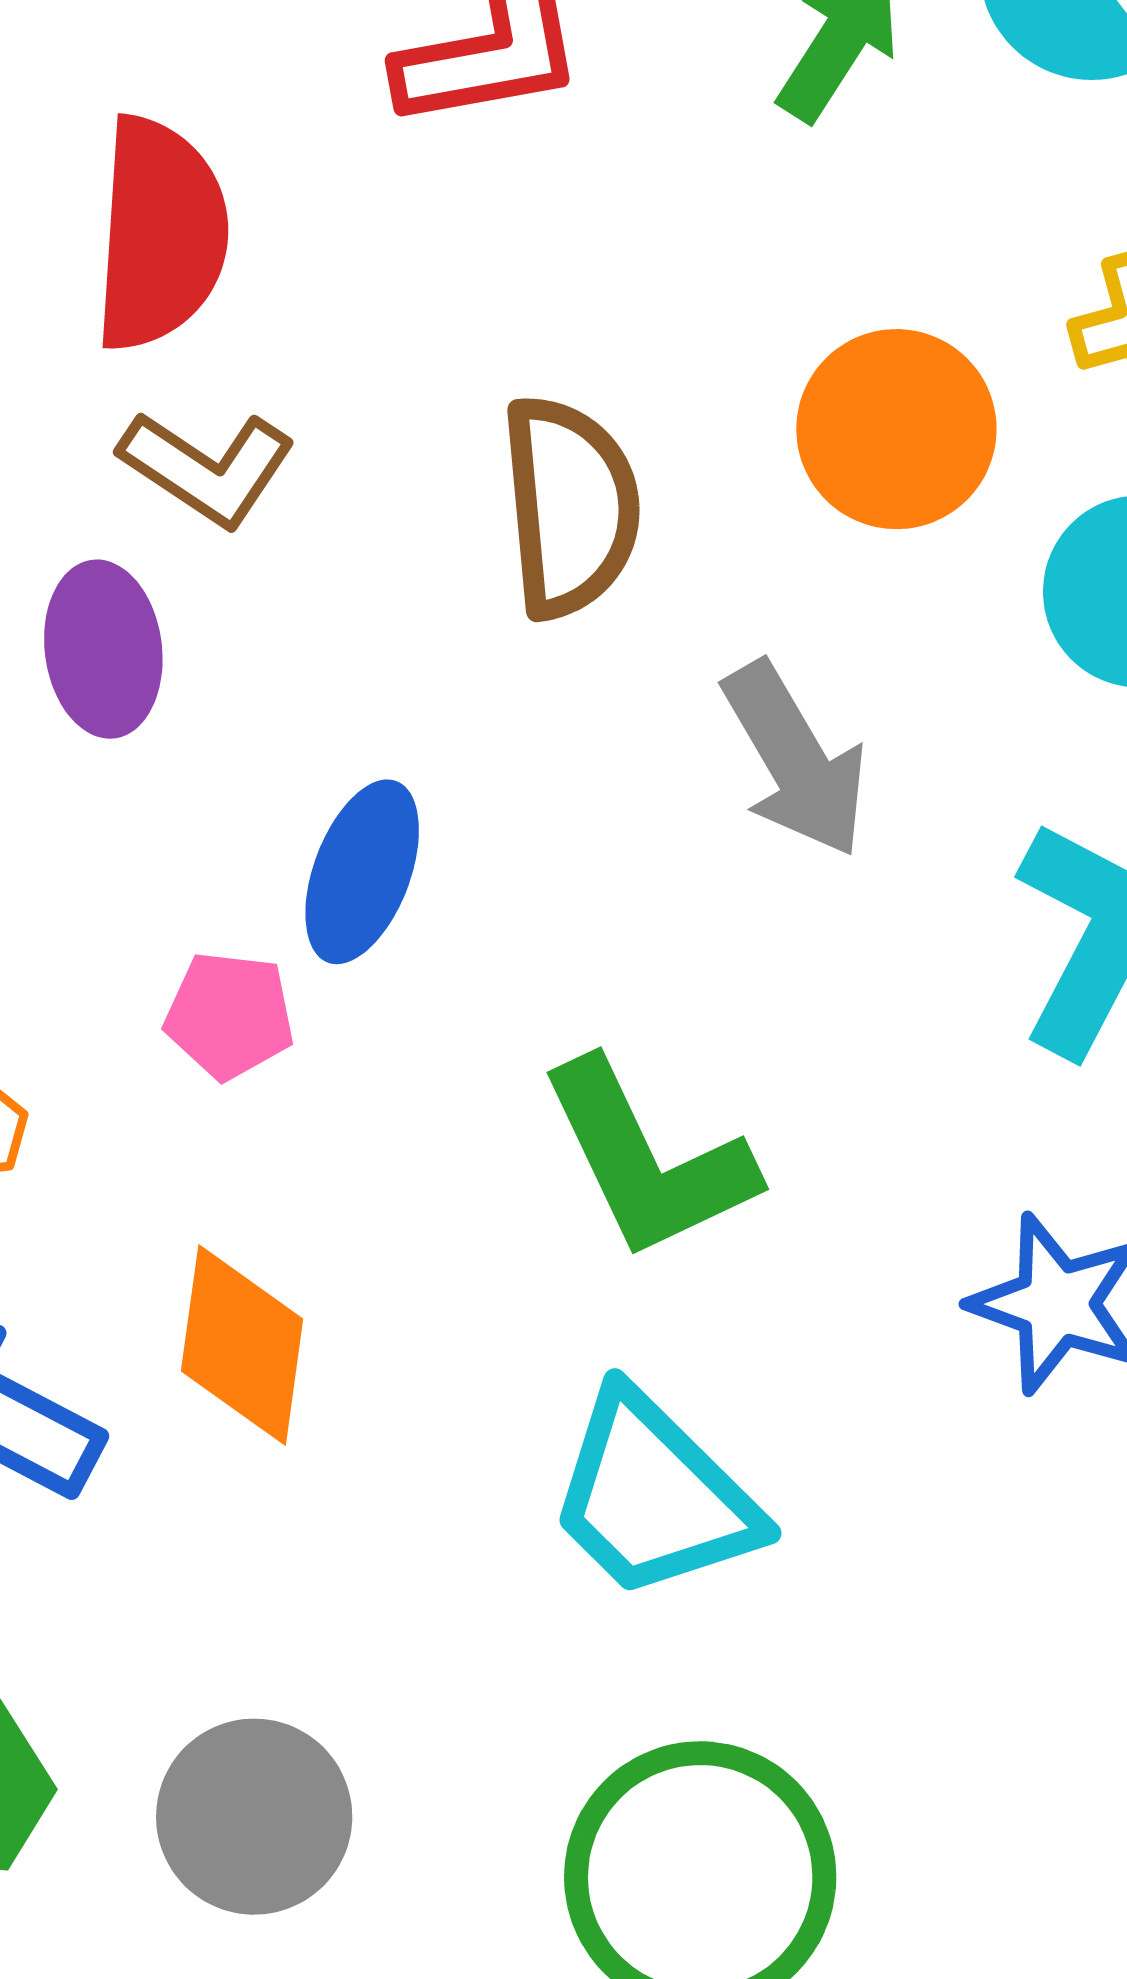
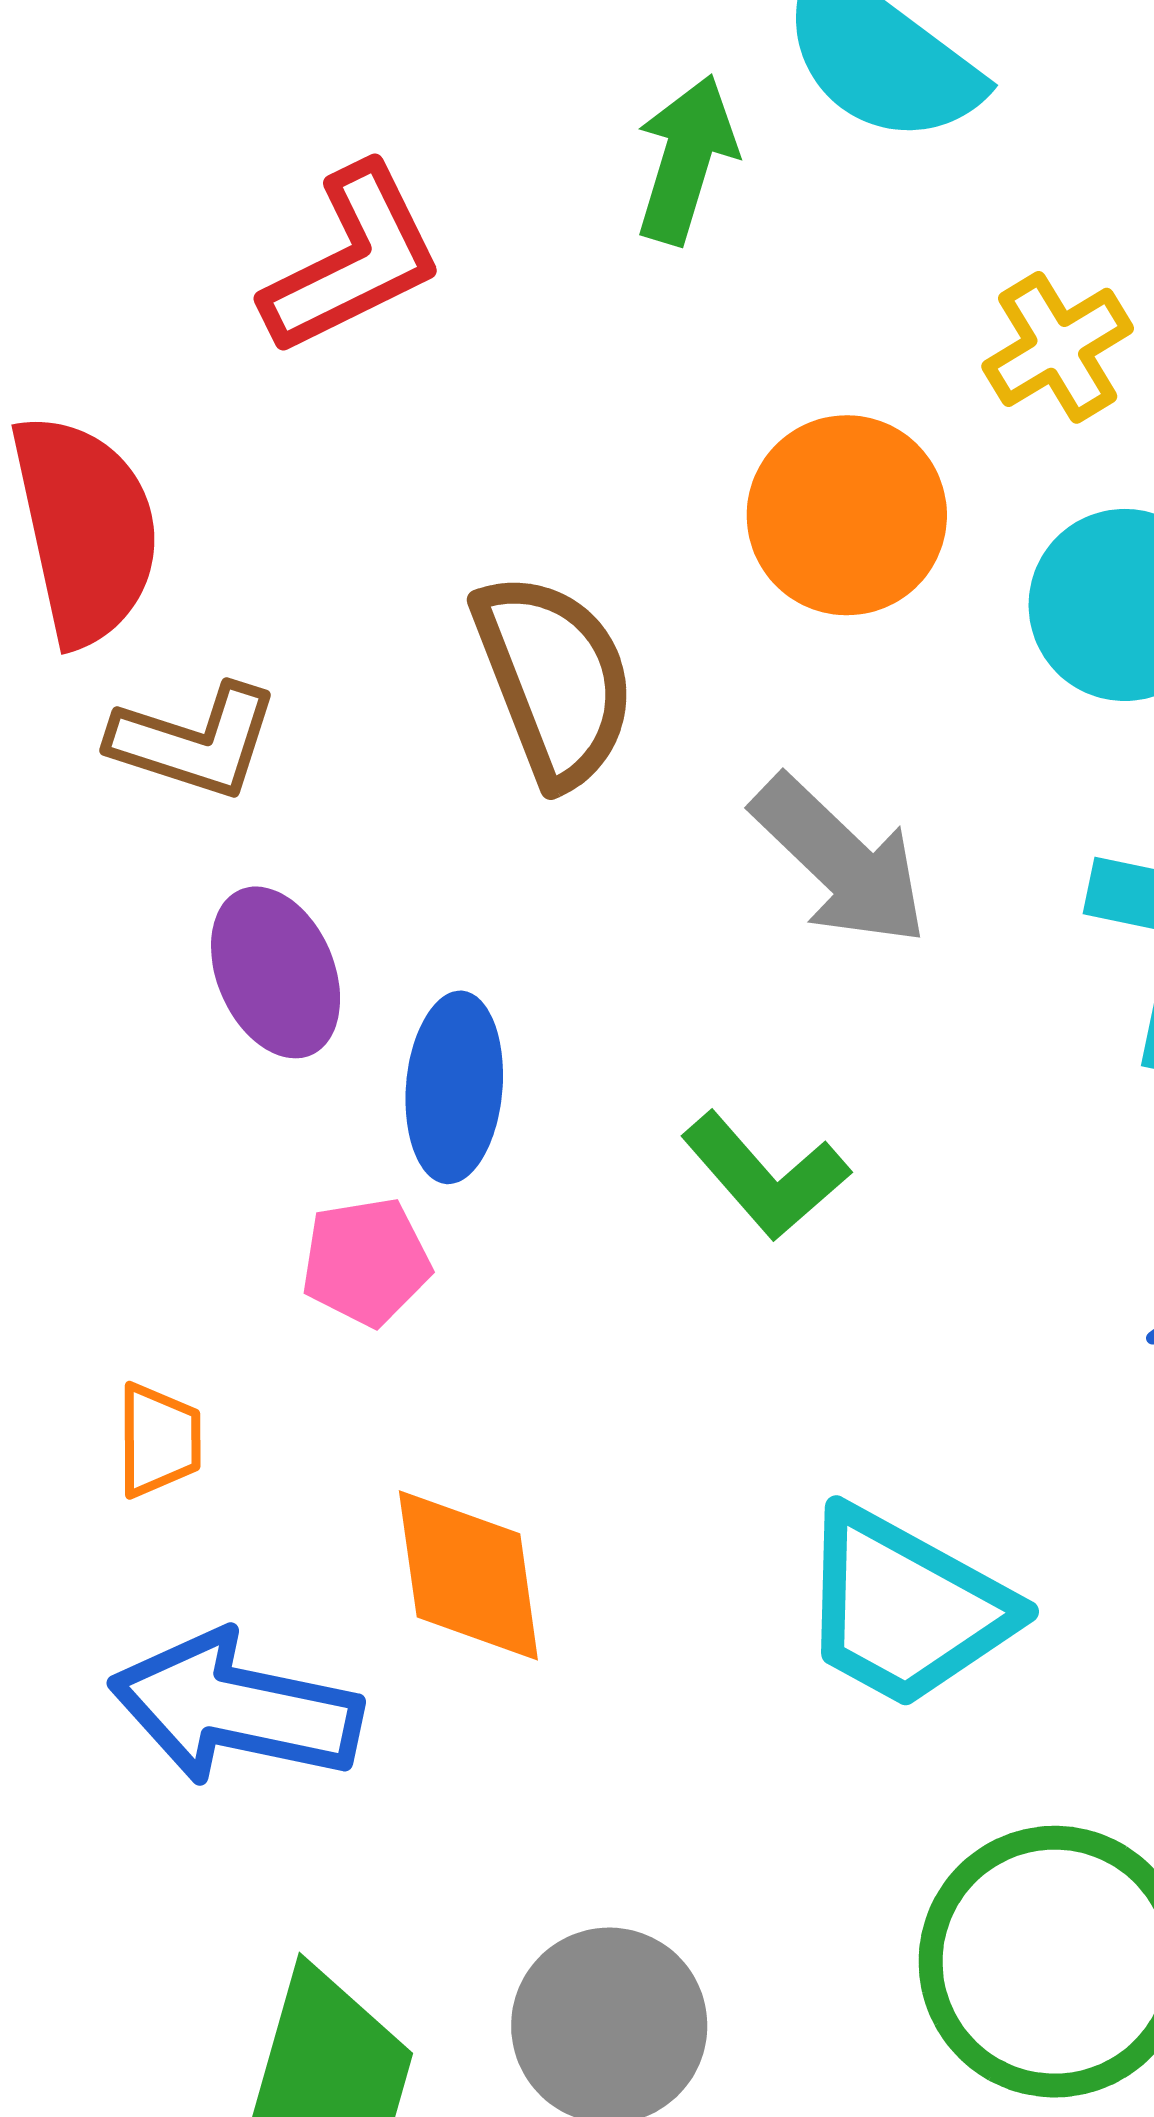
purple ellipse: (103, 649) -> (276, 972), moved
green L-shape: (647, 1160) -> (765, 1176), moved, size x0.7

